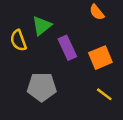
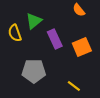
yellow line: (104, 94) -> (74, 86), moved

